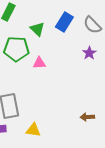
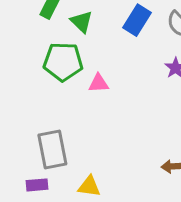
green triangle: (37, 29) -> (82, 22), moved

